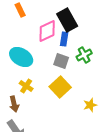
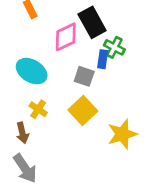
blue rectangle: (64, 39) -> (103, 59), moved
green cross: (84, 55) -> (114, 47), moved, turned -35
yellow star: (90, 105) -> (122, 134), size x1.6

